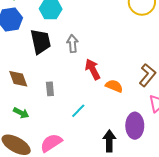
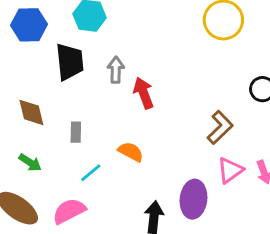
red arrow: (93, 69) -> (144, 93), moved
orange semicircle: (114, 86) -> (131, 152), moved
cyan line: (78, 111) -> (91, 173), moved

